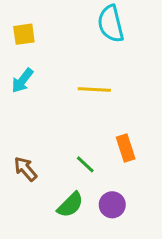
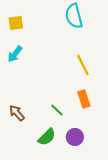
yellow line: (94, 90) -> (83, 65), moved, turned 60

